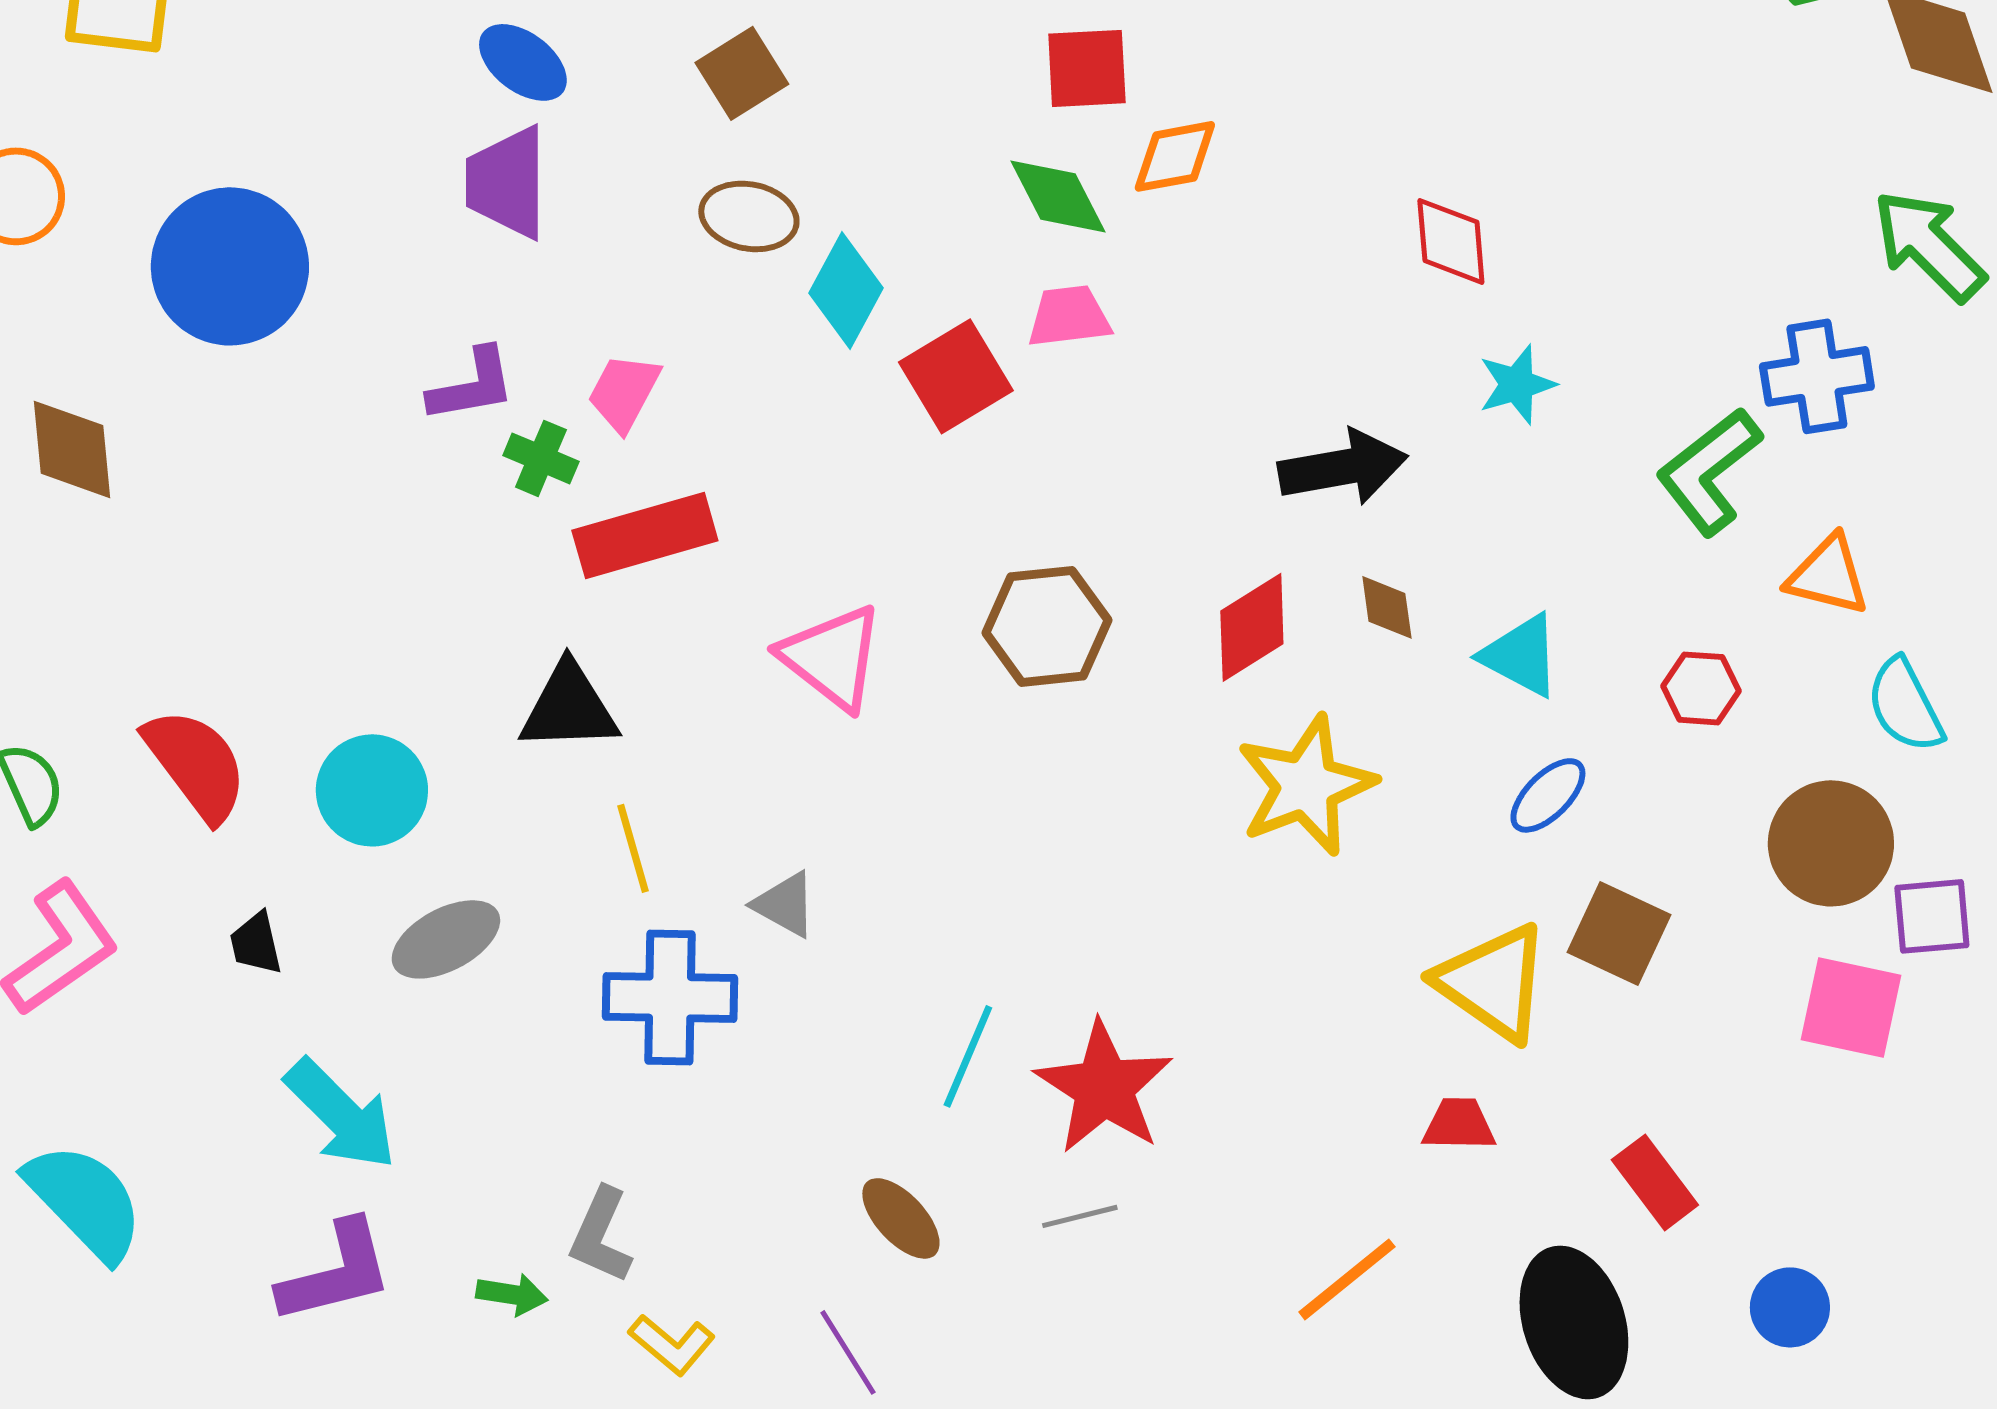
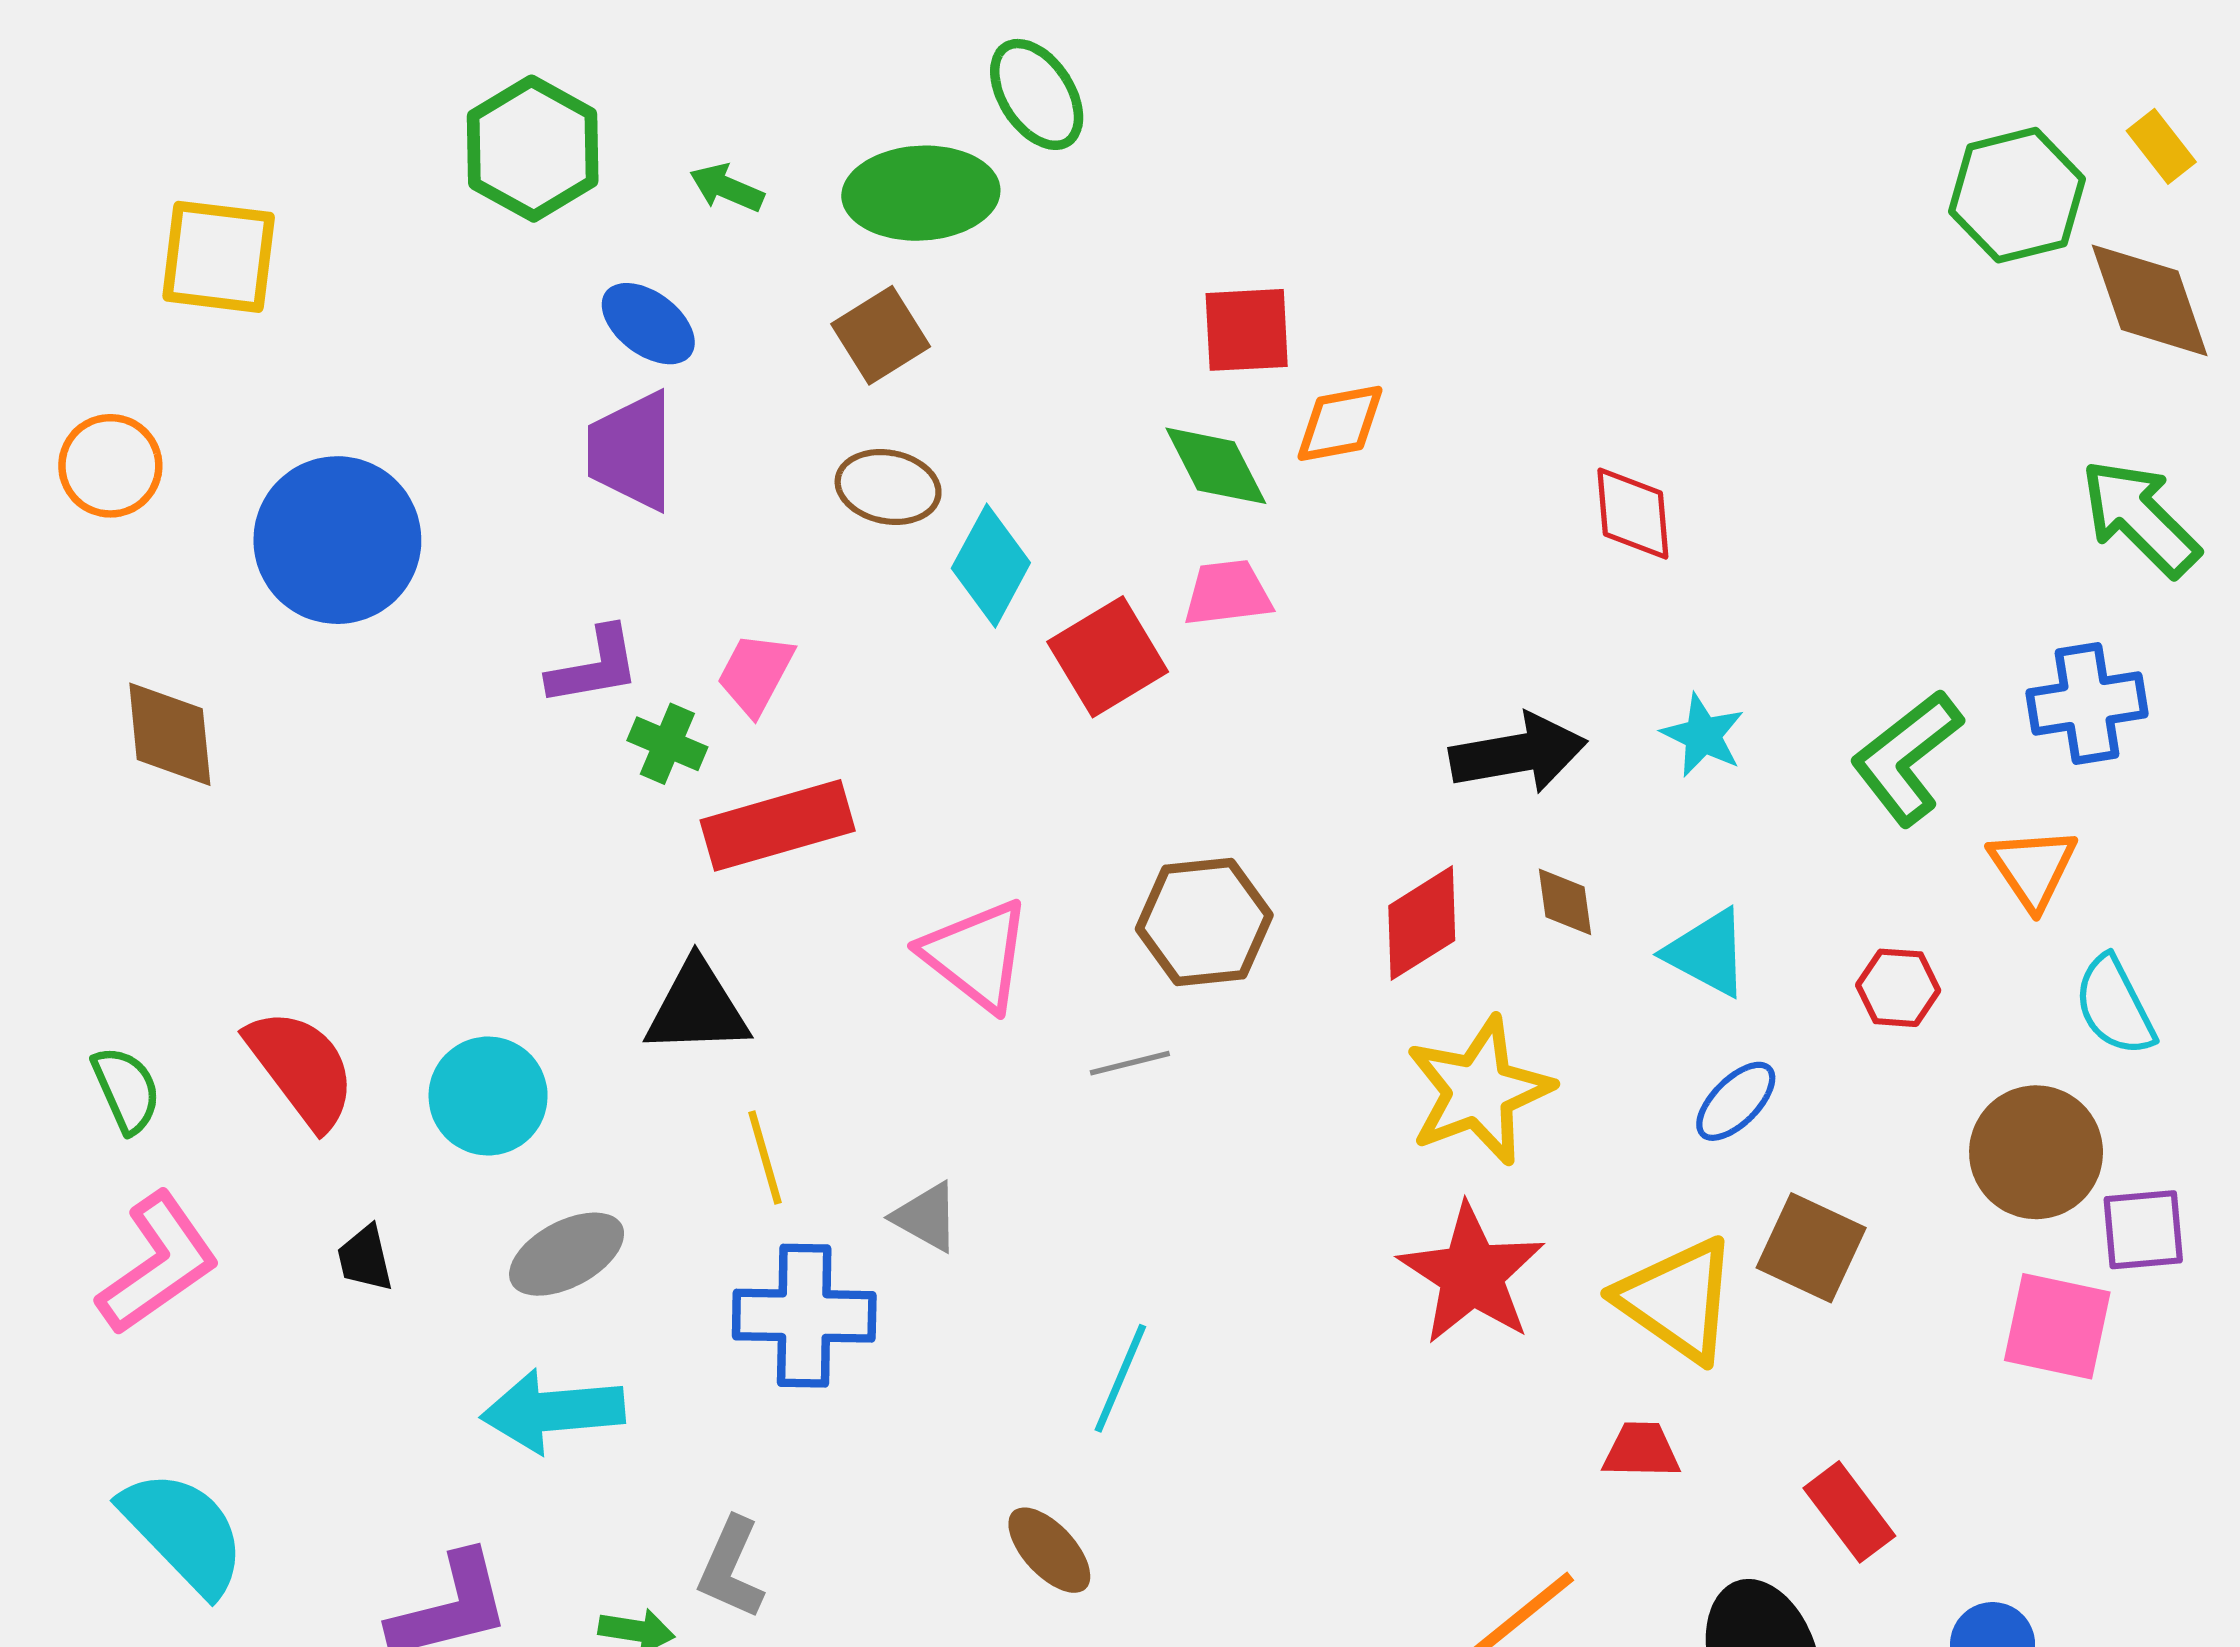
blue cross: (1817, 376) -> (2087, 703), moved
cyan star: (1517, 384) -> (1703, 735), moved, turned -30
orange triangle: (1828, 575) -> (2033, 868), turned 42
red star: (1104, 1087) -> (1472, 1274), moved
cyan arrow: (341, 1114) -> (553, 1411), moved, turned 130
gray line: (1080, 1216) -> (1130, 1063), moved

